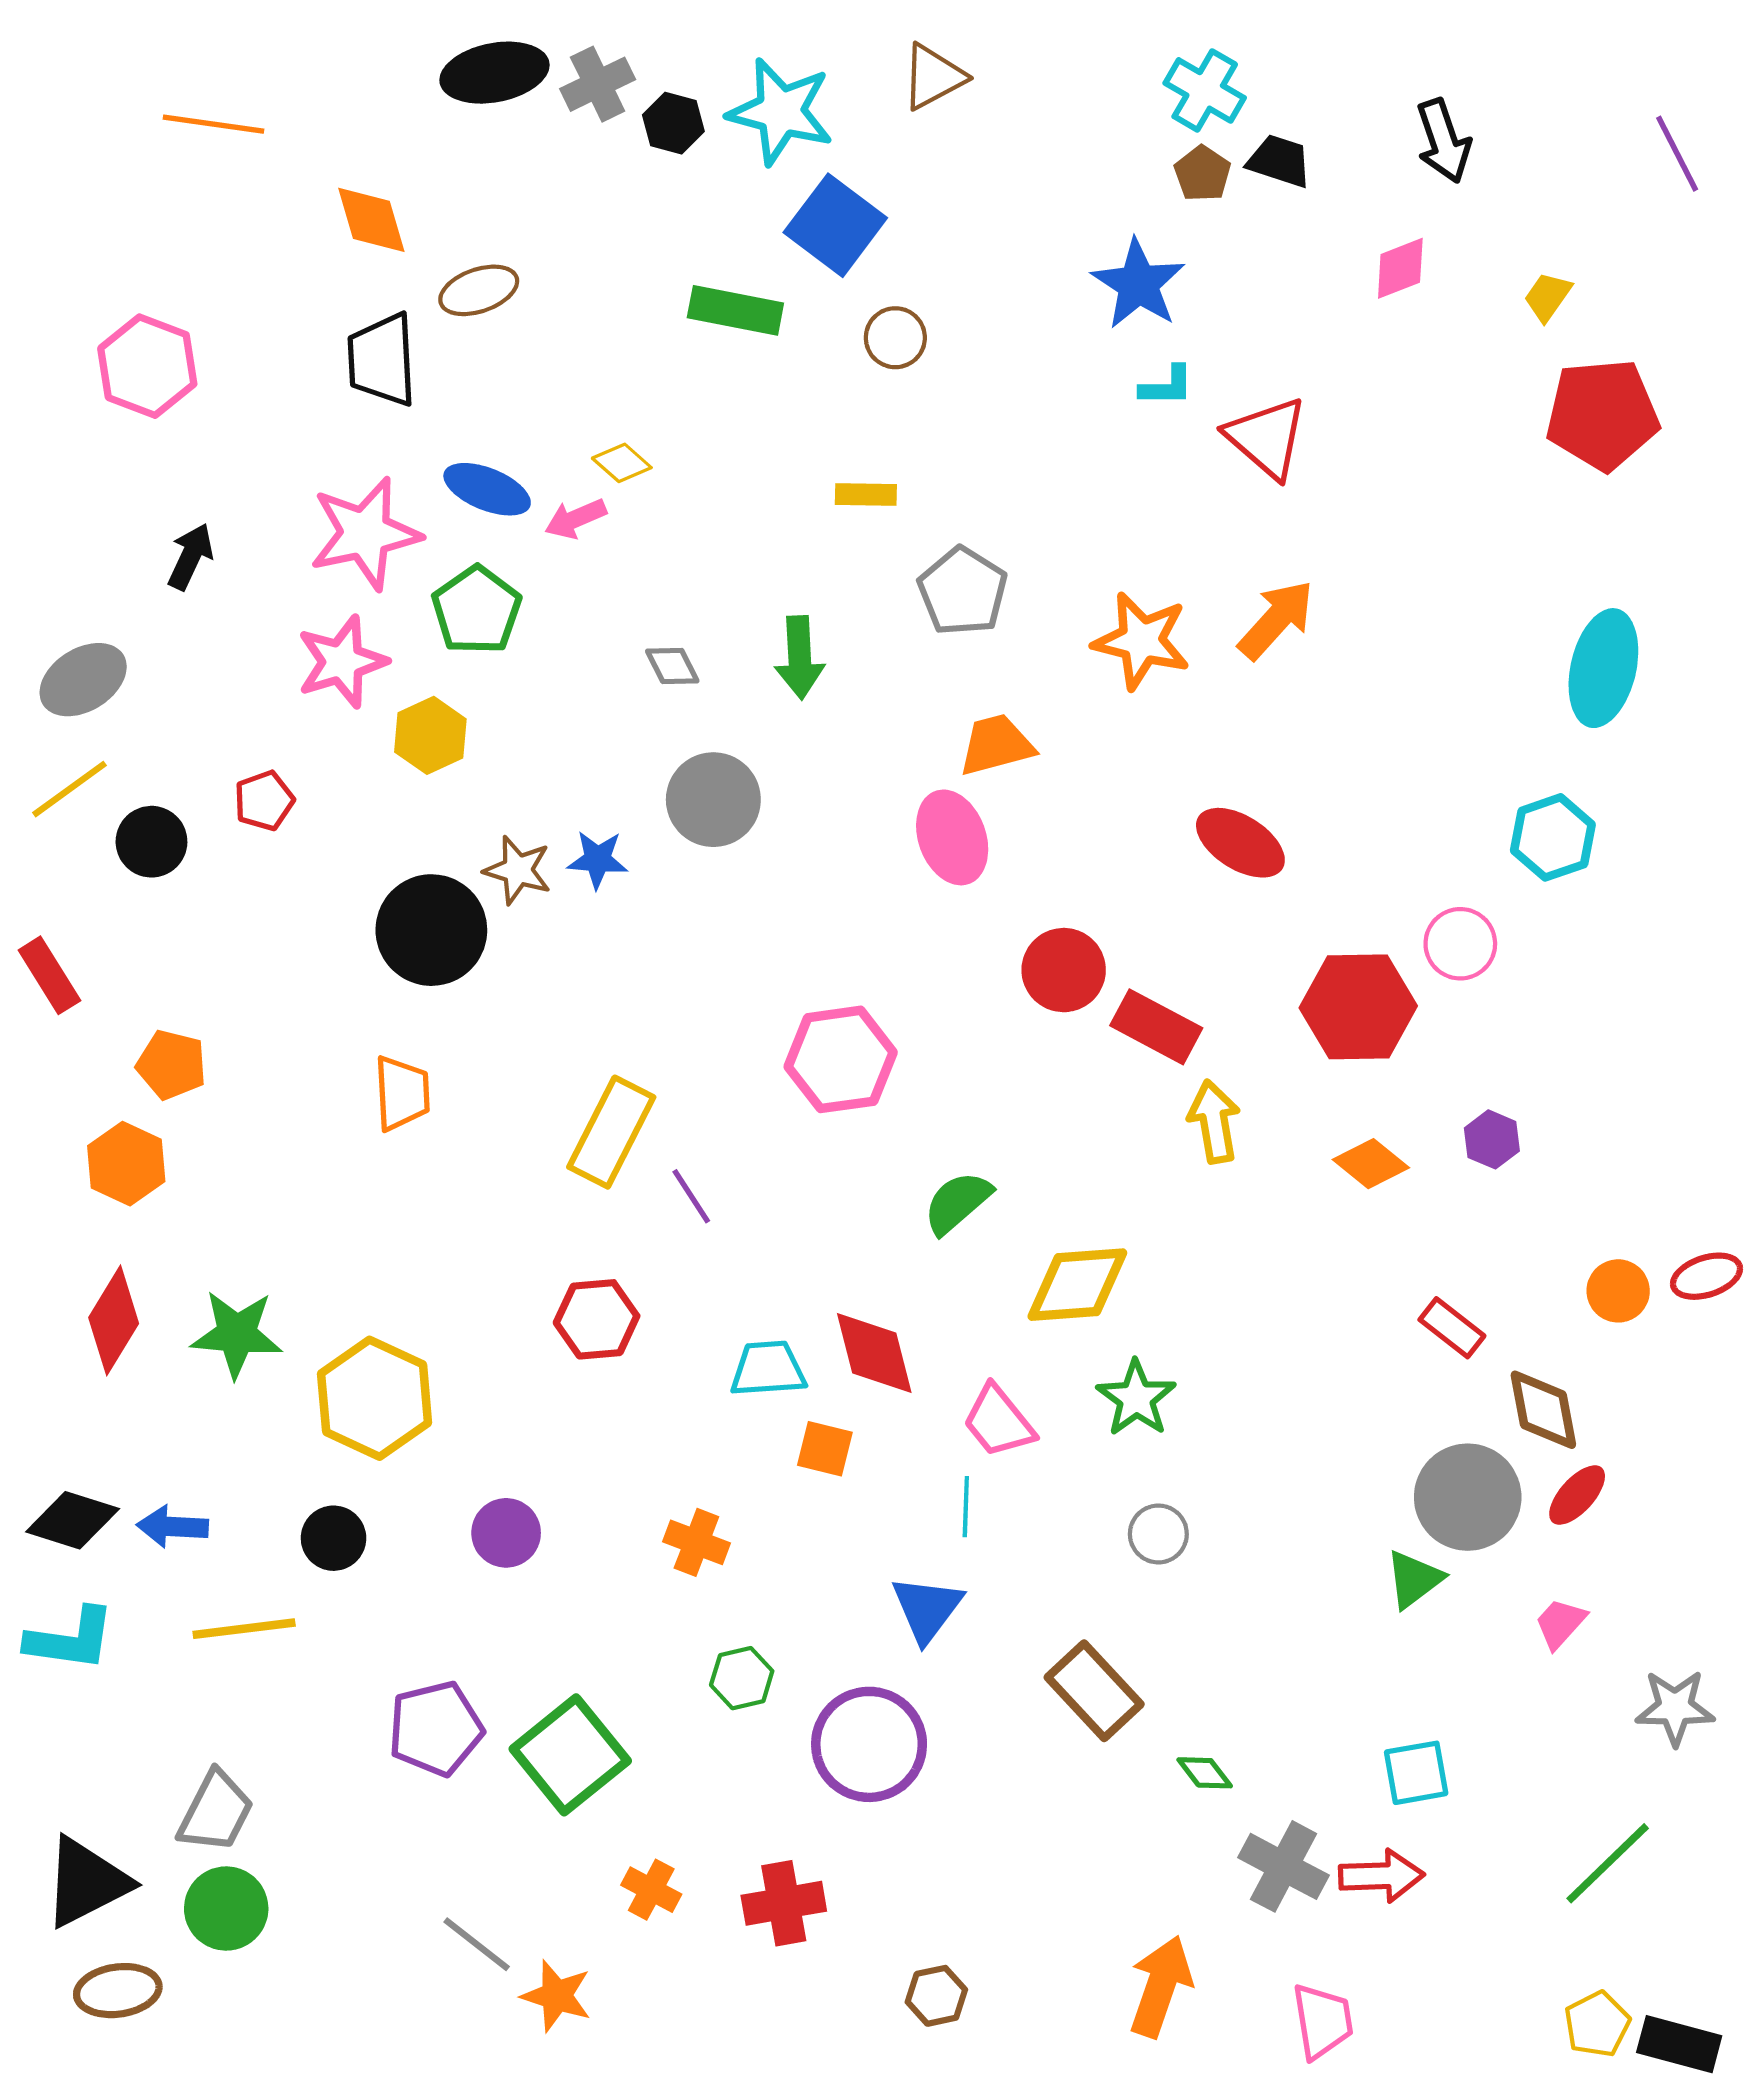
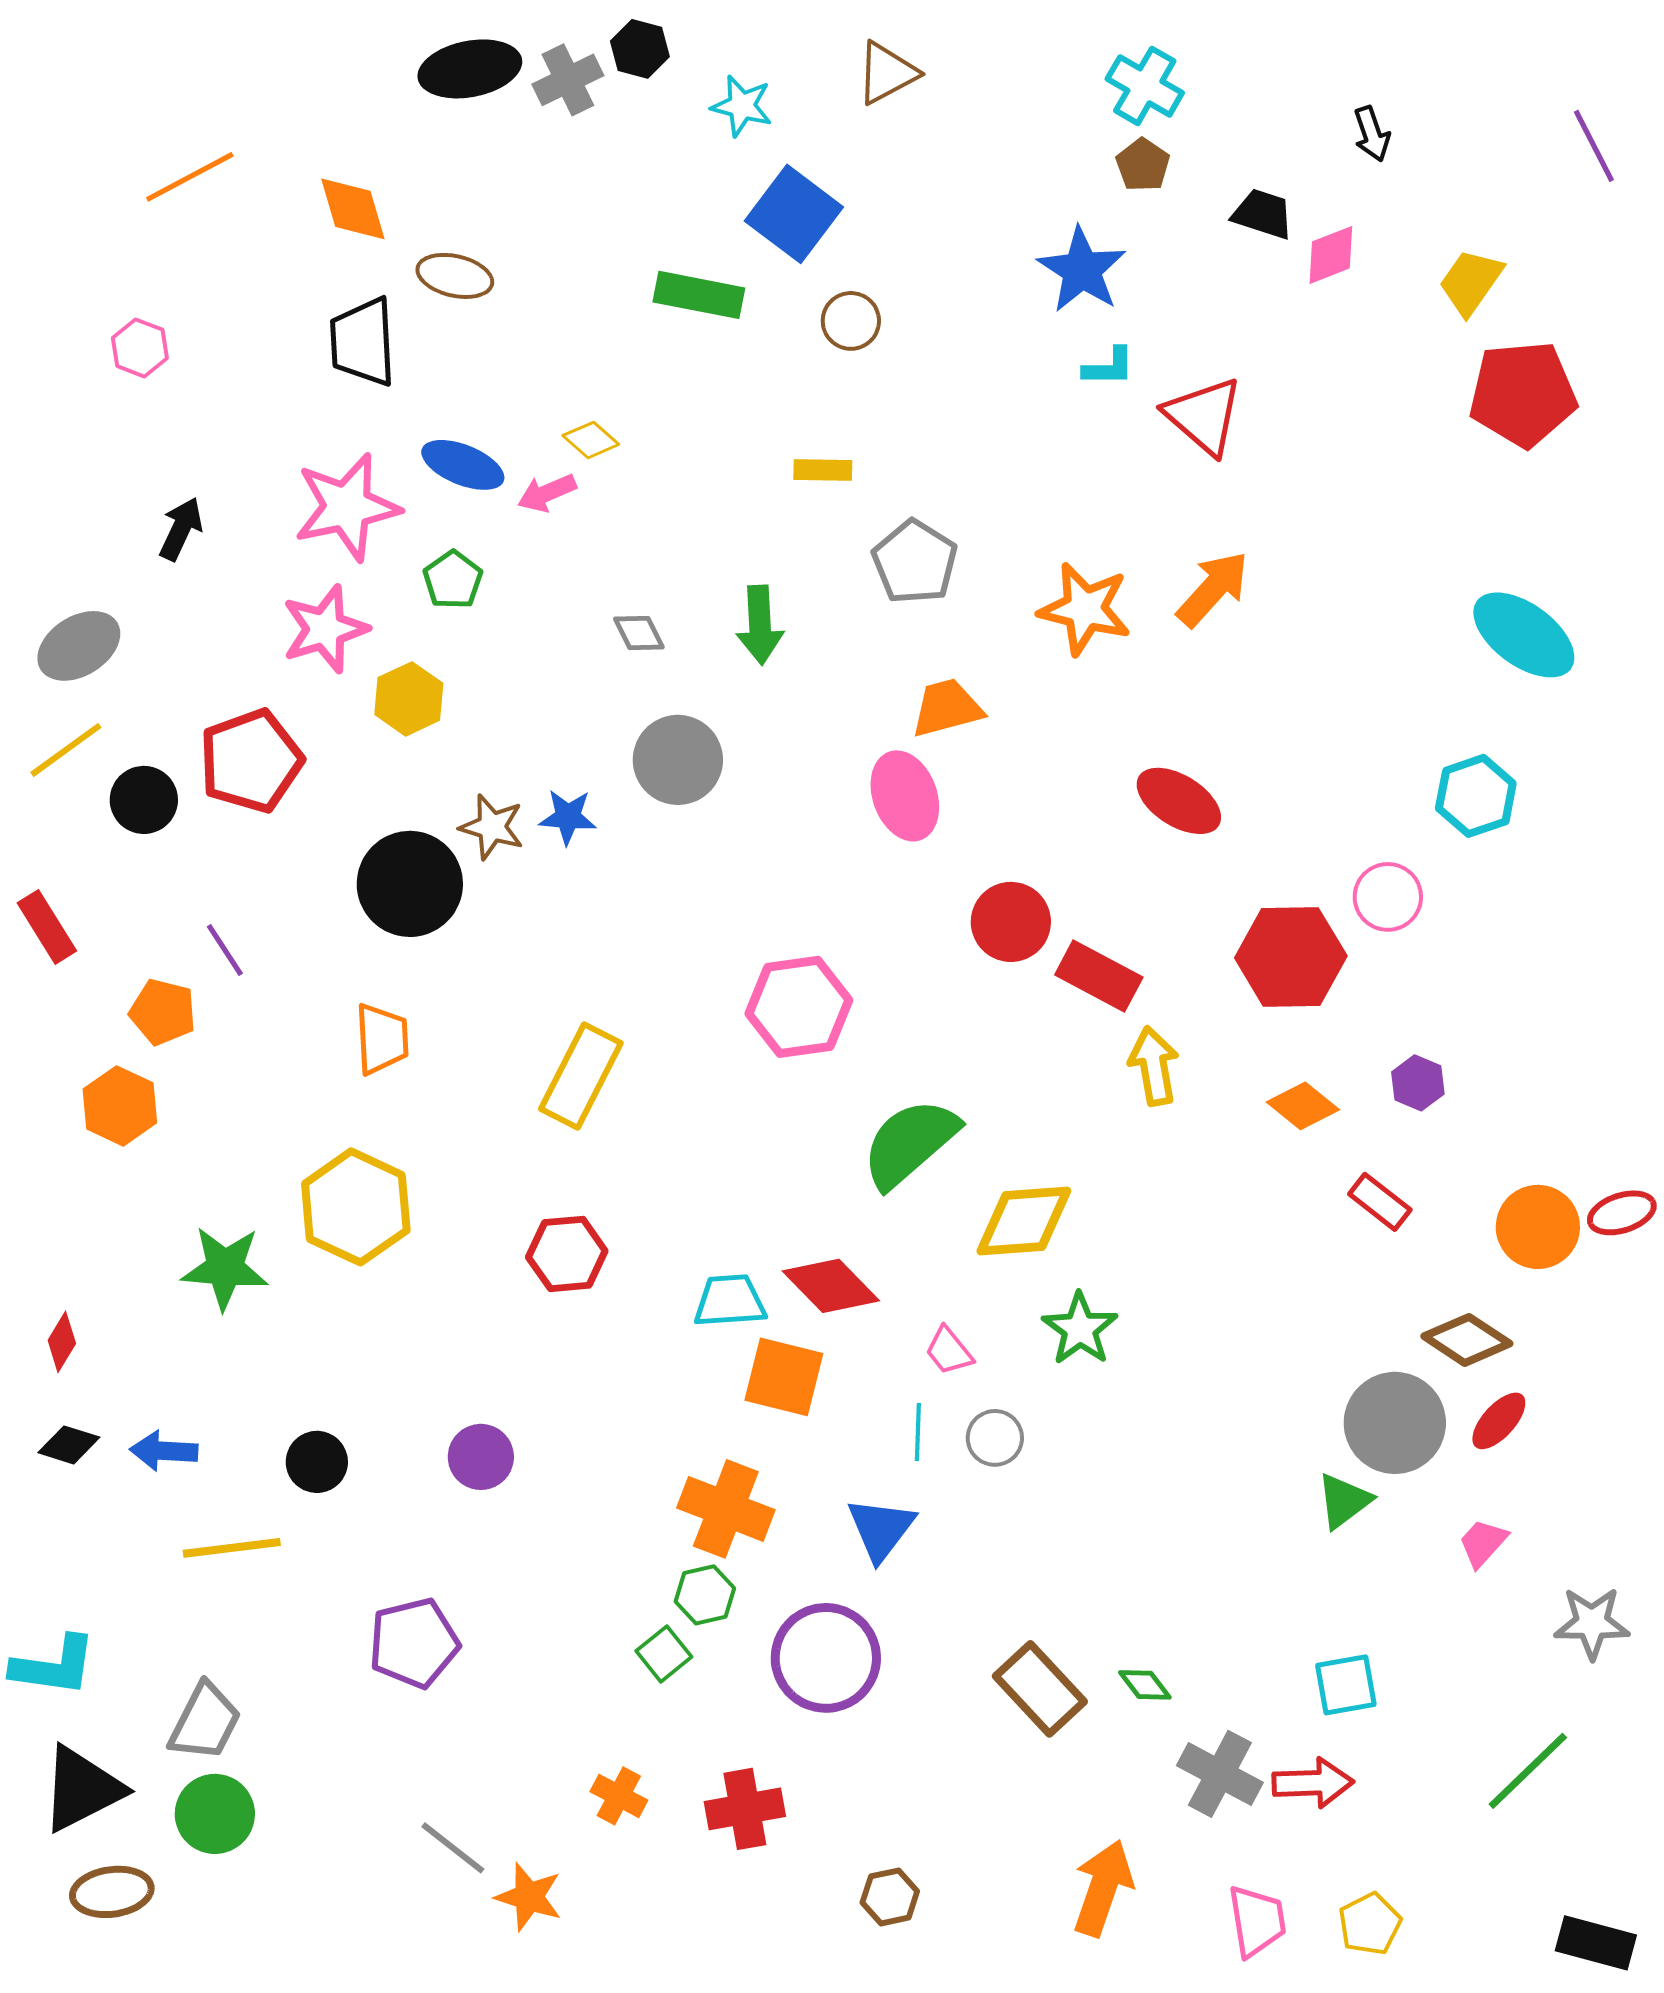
cyan star: (781, 112) -> (742, 106), size x0.6
black hexagon: (673, 123) -> (640, 49), moved
orange line: (214, 124) -> (190, 177), moved, turned -36
black arrow: (1443, 141) -> (1372, 134), size x0.7
black trapezoid: (1279, 161) -> (1263, 214), moved
brown ellipse: (479, 290) -> (455, 276), turned 32
yellow trapezoid: (1548, 297) -> (1471, 282), size x1.4
pink hexagon: (147, 366) -> (140, 348), size x0.6
green pentagon: (477, 610) -> (453, 580), size x0.7
cyan ellipse: (1603, 668) -> (1524, 635), turned -67
red pentagon: (264, 801) -> (251, 761), size x1.8
purple line: (691, 1196) -> (225, 950), moved
green semicircle: (957, 1203) -> (910, 1143), size x1.5
orange circle: (1618, 1291) -> (1538, 1227), size x1.4
red diamond: (114, 1320) -> (62, 1342), moved, size x0.6
red rectangle: (1452, 1328) -> (1380, 1202), moved
red diamond: (874, 1353) -> (831, 1286), turned -30
yellow hexagon: (375, 1398) -> (356, 1207), moved
brown diamond: (1543, 1410) -> (1467, 1340), turned -46
pink trapezoid: (998, 1421) -> (949, 1351), size x0.7
orange square: (825, 1449) -> (784, 1377), size x1.5
black diamond: (73, 1520) -> (69, 1445), size x0.7
gray circle: (1158, 1534) -> (995, 1438), moved
orange cross: (696, 1542) -> (726, 1509), moved, size x1.5
cyan L-shape: (70, 1639) -> (54, 1666), moved
brown rectangle: (1094, 1691) -> (1040, 1689), moved
green square: (570, 1755) -> (664, 1654), moved, size x0.5
yellow pentagon: (1597, 2024) -> (1370, 1924), moved

